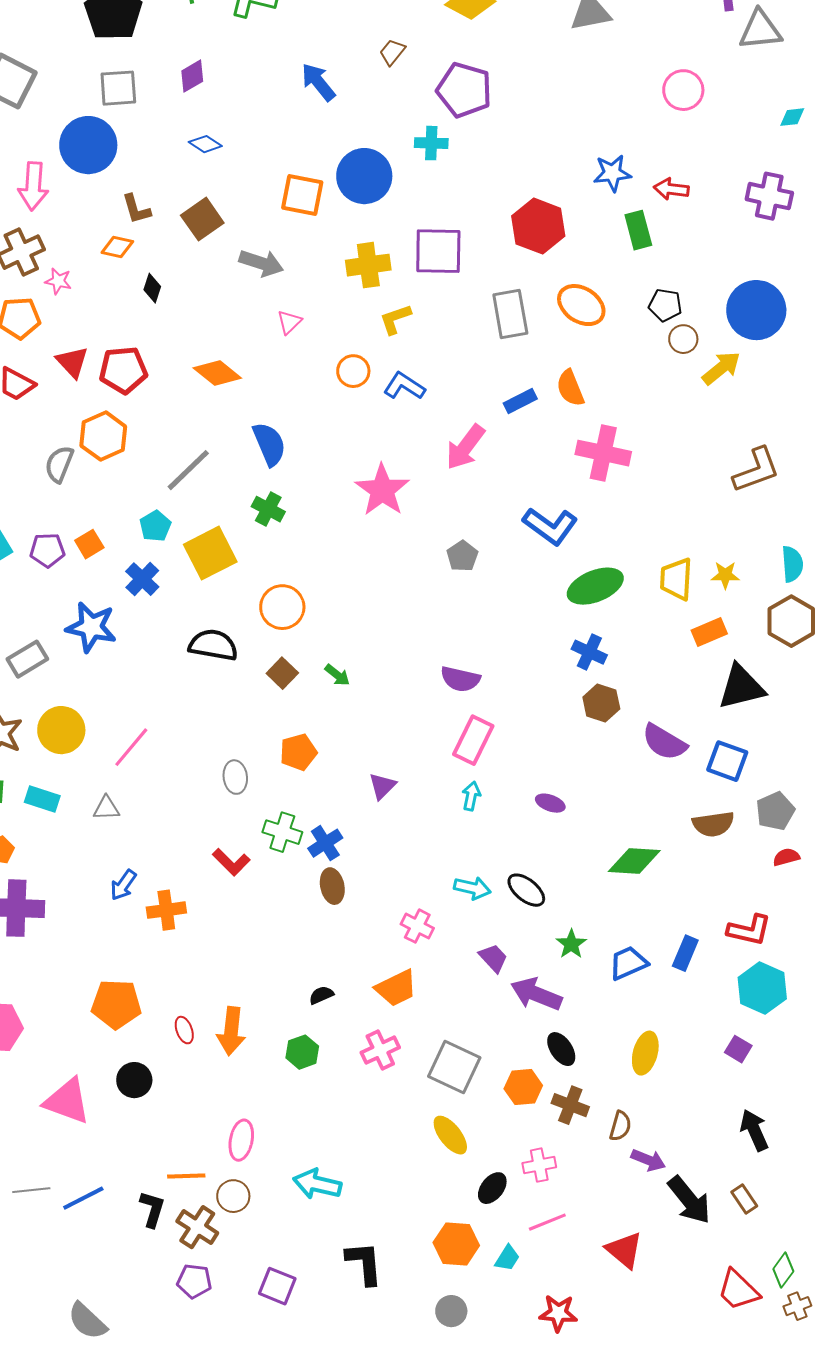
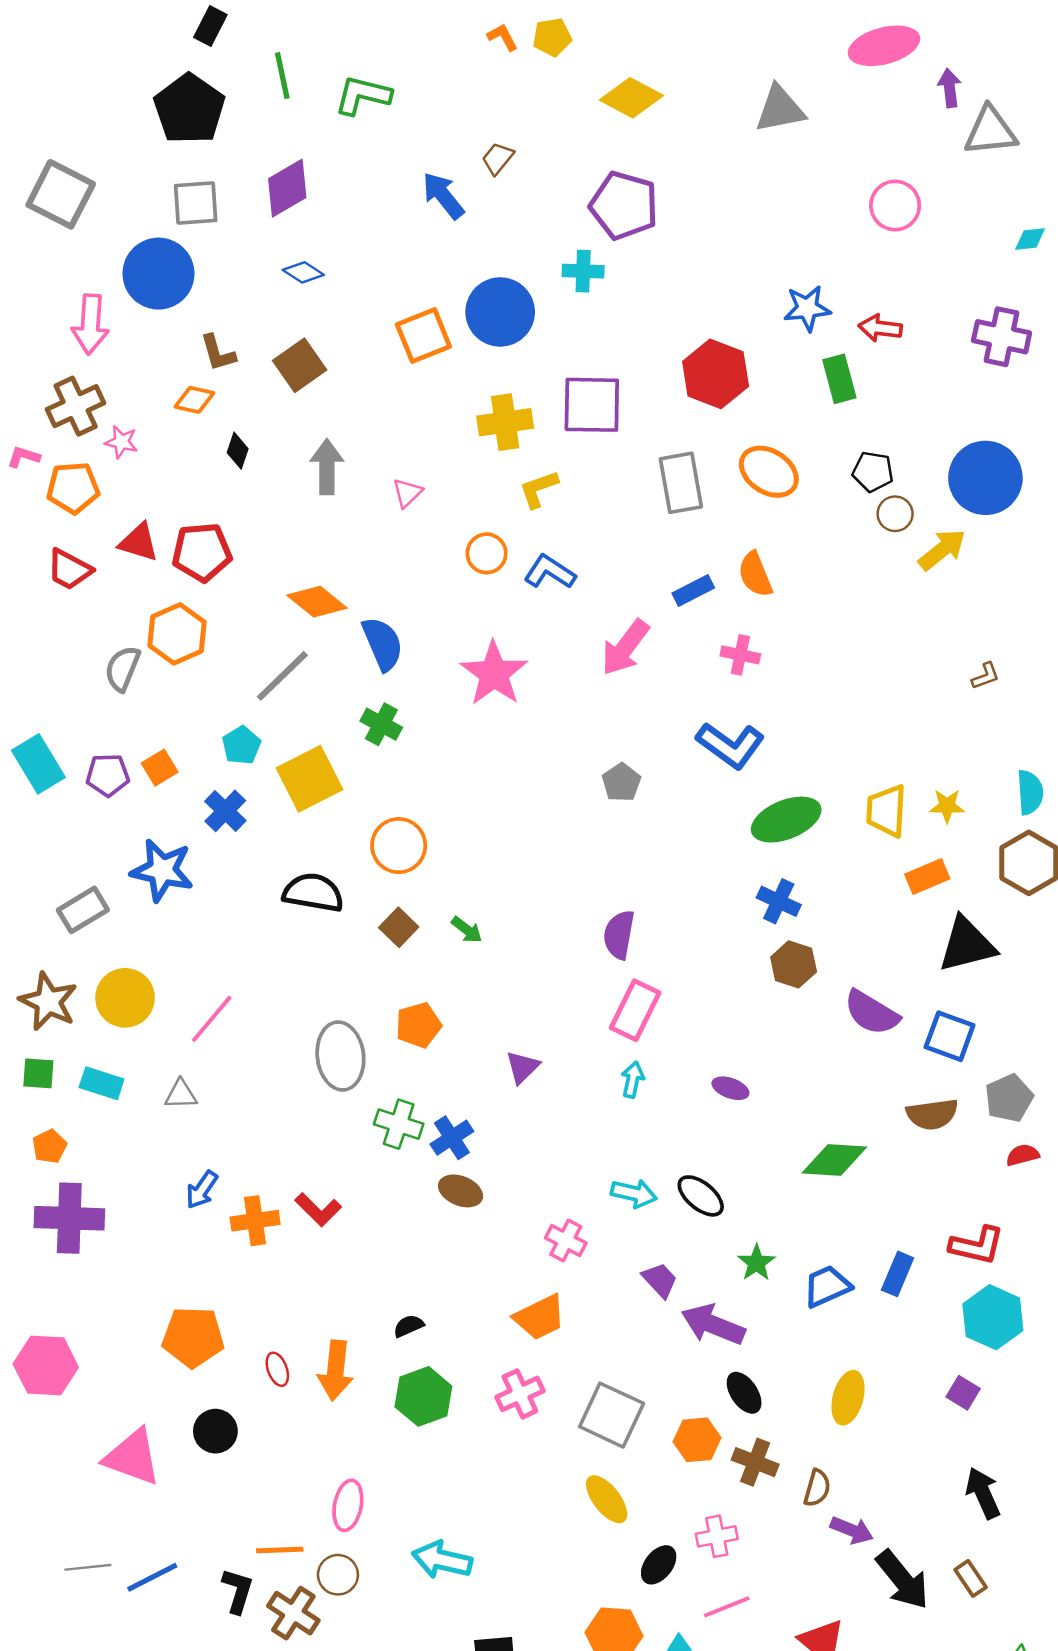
brown trapezoid: (392, 52) -> (498, 158), moved
purple diamond: (192, 76) -> (287, 188), size x1.4
orange square: (302, 195) -> (423, 335), turned -33
gray arrow: (261, 263) -> (327, 467), moved, turned -108
red triangle: (72, 362) -> (139, 542), turned -30
orange diamond: (217, 373) -> (317, 602), moved
pink cross: (603, 453) -> (740, 655), moved, size x0.6
brown L-shape: (756, 470) -> (985, 676), size x0.5
pink star: (382, 490) -> (494, 673), moved
purple semicircle: (460, 679) -> (619, 935), turned 87
gray ellipse: (235, 777) -> (340, 1056), size x1.6
red L-shape: (231, 862) -> (318, 1210), moved
brown ellipse: (332, 886) -> (461, 1191), turned -56
black semicircle: (321, 995) -> (409, 1326), moved
green hexagon: (302, 1052) -> (423, 1396), size x1.4

